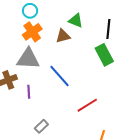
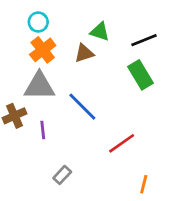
black line: (108, 29) -> (144, 40), turned 66

